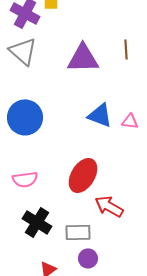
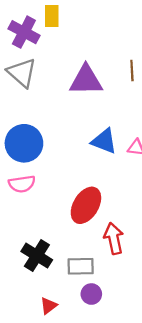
pink semicircle: (25, 179) -> (22, 184), moved
red arrow: (109, 206) -> (114, 238), turned 48

